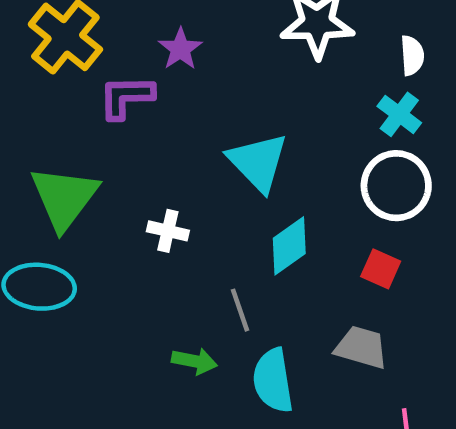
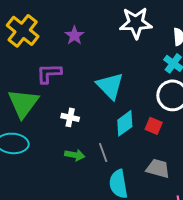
purple L-shape: (126, 97) -> (49, 73), moved
red square: (381, 269) -> (154, 126), moved
green arrow: (194, 361) -> (75, 155), moved

